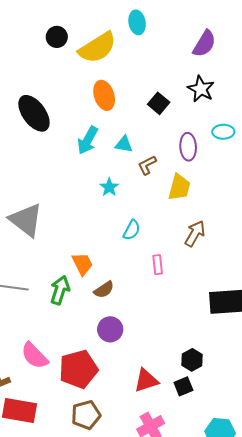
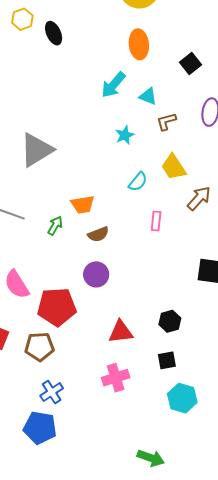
black ellipse: (34, 113) -> (54, 33), moved, size x0.6
yellow trapezoid: (179, 187) -> (173, 167), moved, turned 120
gray triangle: (26, 220) -> (37, 150), turned 39
orange trapezoid: (82, 264) -> (83, 205), turned 95
green arrow: (60, 290) -> (55, 226), size x0.7
black square: (183, 386) -> (167, 360), moved
brown pentagon: (86, 415) -> (39, 347), moved

